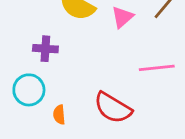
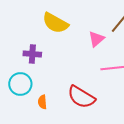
pink triangle: (122, 17) -> (96, 39), moved

